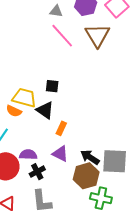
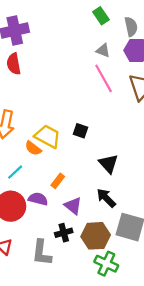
black triangle: (45, 110) -> (108, 164), moved
orange rectangle: (61, 128) -> (58, 181), moved
black arrow: (90, 157) -> (106, 198), moved
black cross: (37, 172) -> (64, 233), moved

